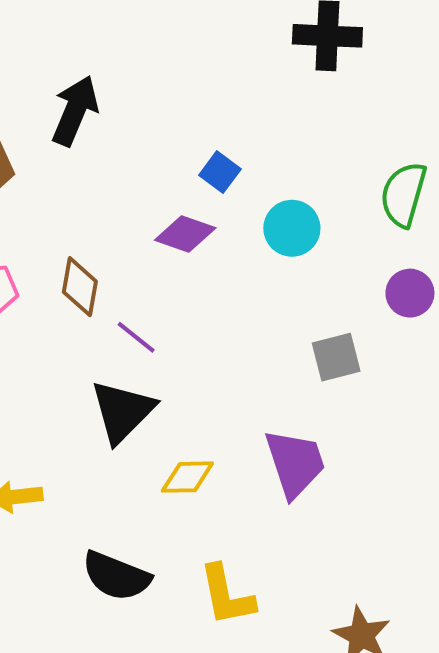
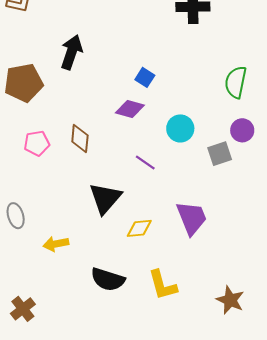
cyan circle: (292, 228) -> (180, 128), moved
purple line: (136, 337) -> (145, 162), moved
gray square: (336, 357) -> (220, 154), moved

